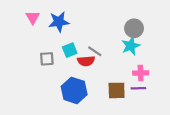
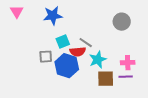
pink triangle: (33, 17) -> (17, 12), moved
cyan star: (131, 46) -> (98, 60), moved
gray square: (47, 59) -> (46, 57), moved
blue hexagon: (74, 90) -> (67, 66), moved

